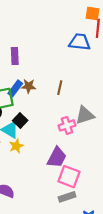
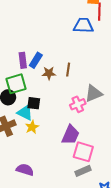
purple rectangle: (15, 56) -> (23, 60), moved
brown star: (29, 86) -> (49, 73), moved
blue rectangle: (15, 88) -> (36, 60), moved
black square: (20, 121) -> (34, 103), turned -32

